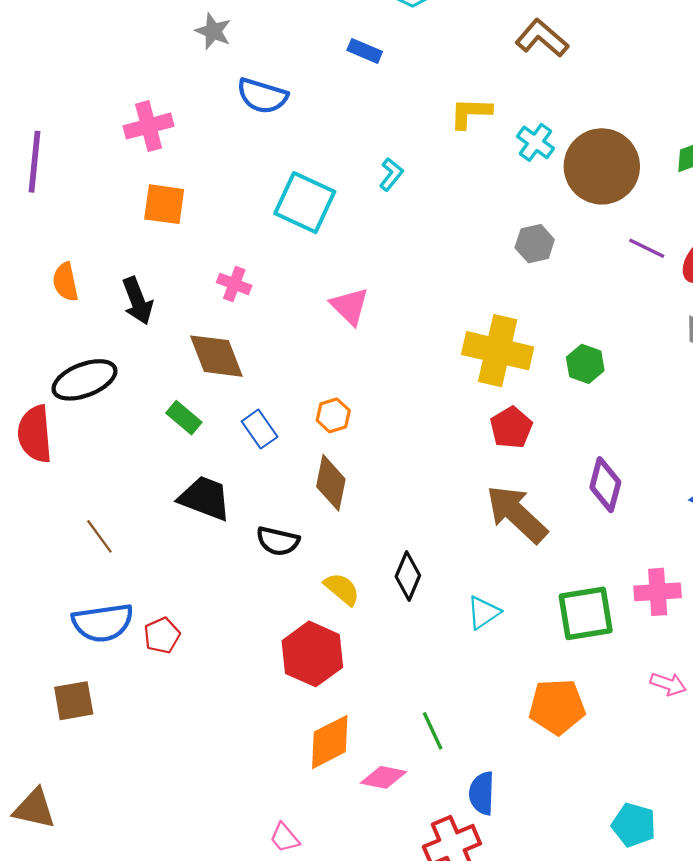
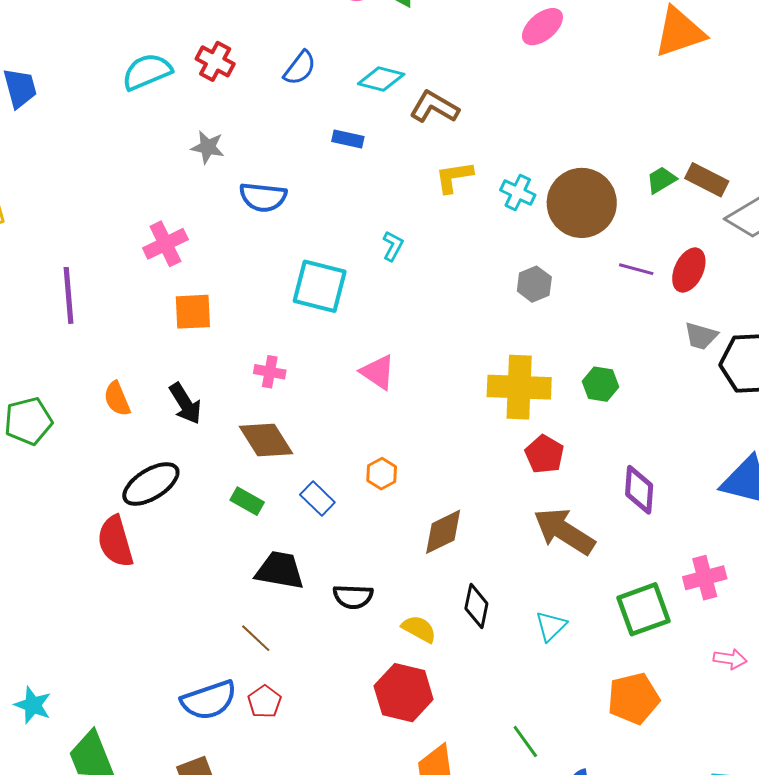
brown L-shape: (542, 38) -> (434, 107), moved
brown diamond: (331, 483) -> (443, 532), moved, turned 63
brown line: (99, 536) -> (256, 638), moved

